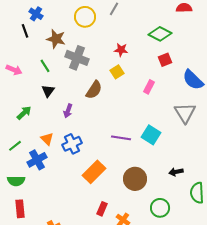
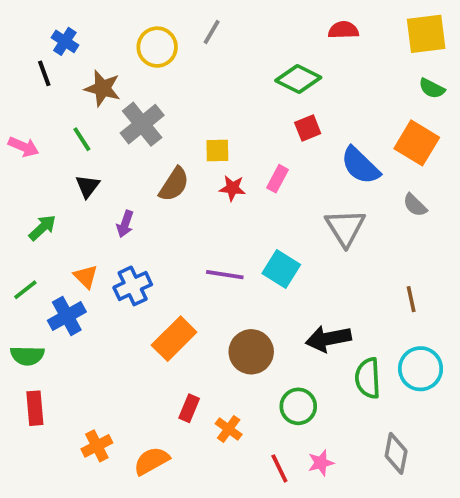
red star: (121, 50) -> (232, 188), moved
gray cross: (77, 58) -> (142, 124), turned 30
yellow square: (117, 72) -> (217, 150), turned 32
black arrow: (176, 172) -> (328, 339), size x1.6

